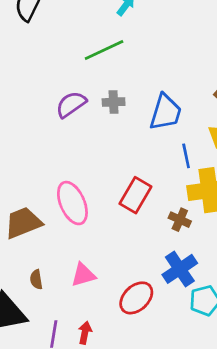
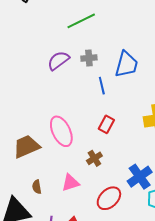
blue line: (186, 156) -> (102, 86), moved
red rectangle: (135, 195) -> (106, 124), size x0.7
brown cross: (180, 220) -> (94, 158), moved, turned 35

